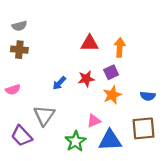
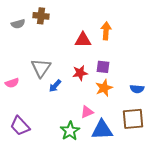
orange arrow: (120, 47) -> (106, 31), moved
brown cross: (19, 50) -> (41, 16), moved
purple square: (111, 72) -> (103, 67), turned 32
blue arrow: (59, 83) -> (55, 86), moved
gray triangle: (44, 115) -> (41, 68), moved

